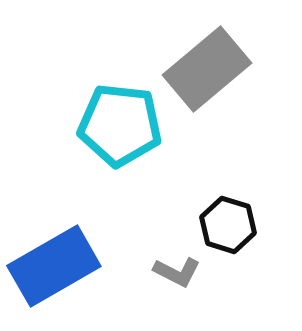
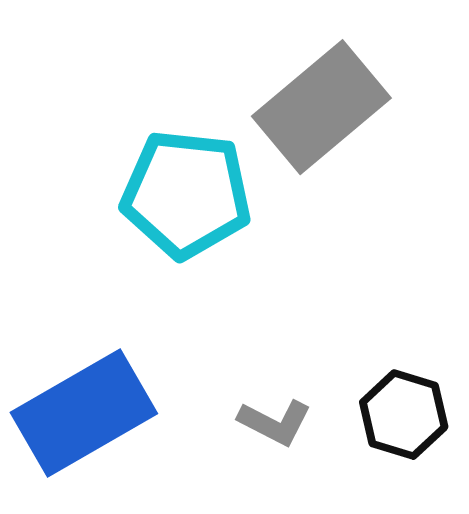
black hexagon: (228, 225) -> (404, 415), moved

